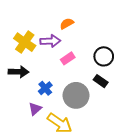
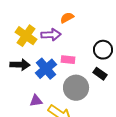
pink rectangle: (68, 58) -> (68, 60), moved, turned 40
blue cross: (45, 88) -> (46, 69), moved, size x1.5
purple triangle: (35, 109) -> (36, 101), turned 32

